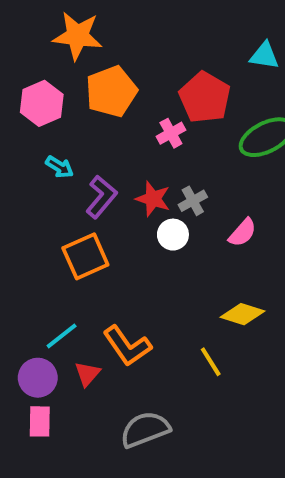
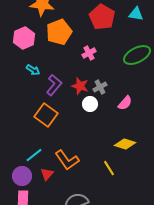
red pentagon: (205, 97) -> (102, 17), moved
orange square: (85, 256) -> (46, 115), turned -30

